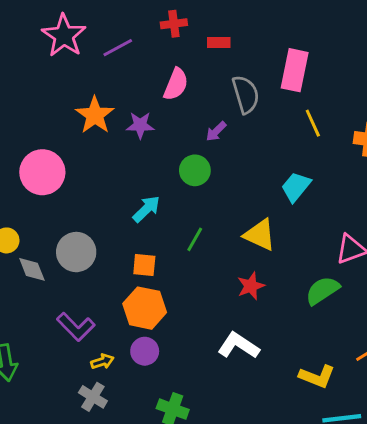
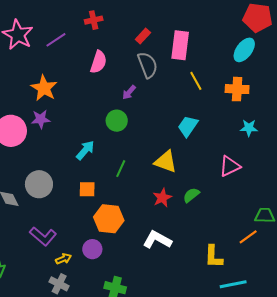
red rectangle: (219, 42) -> (143, 36), moved, turned -42
purple star: (140, 125) -> (41, 119), moved
green semicircle: (322, 291) -> (191, 195), moved, size x0.7
orange hexagon: (145, 308) -> (109, 219), moved
yellow L-shape: (317, 376) -> (214, 257), turned 75

